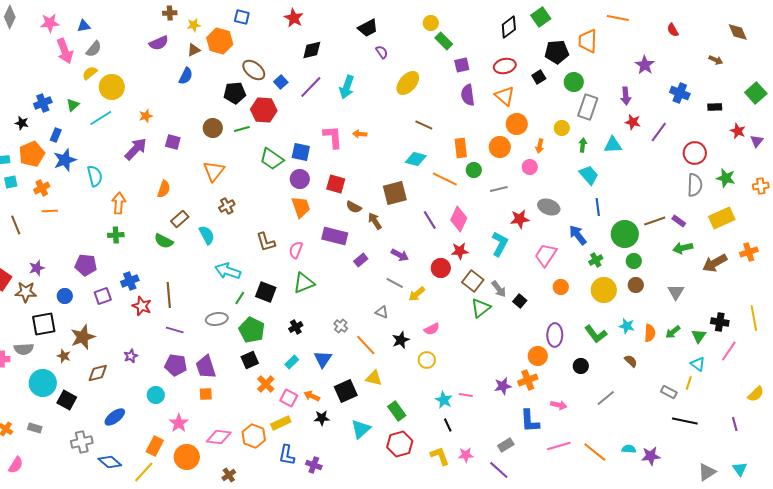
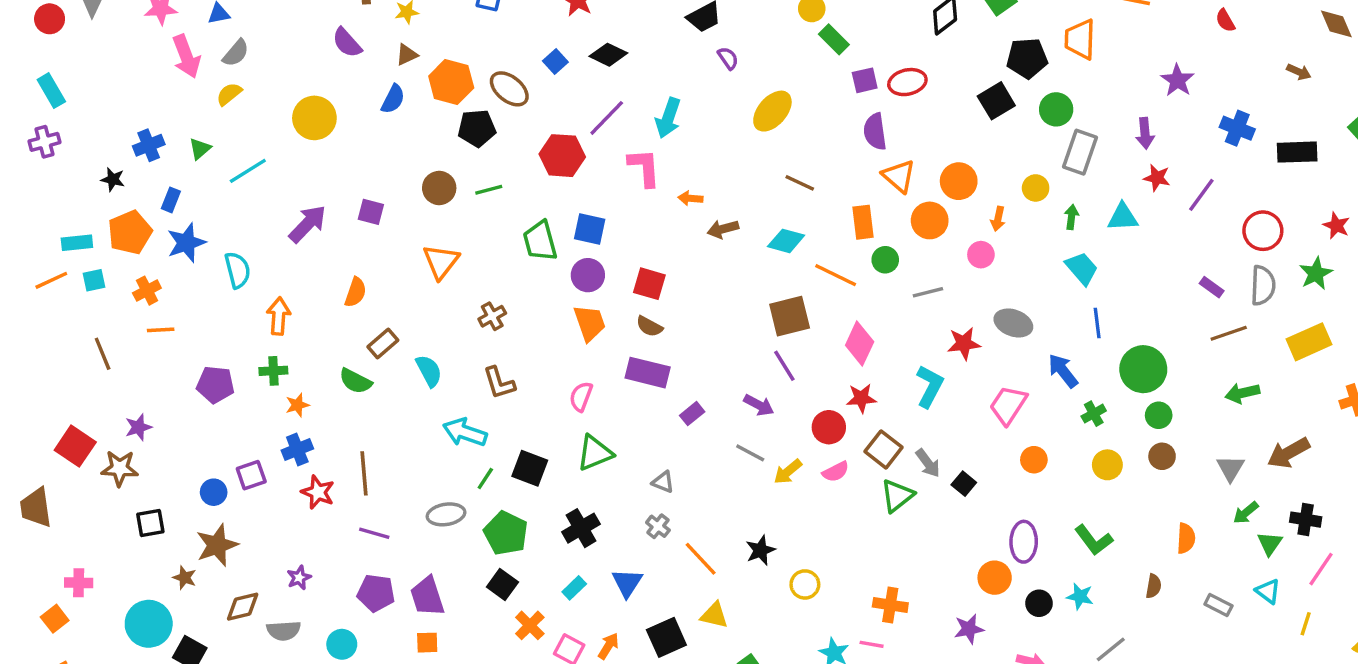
orange hexagon: (220, 41) -> (451, 82), moved
purple semicircle: (159, 43) -> (347, 43), turned 72
black diamond: (312, 50) -> (608, 55), turned 40
red ellipse: (505, 66) -> (907, 82), moved
black square: (539, 77) -> (996, 101), size x1.5
blue square: (281, 82) -> (555, 62), moved
yellow circle: (112, 87) -> (314, 118), moved
orange triangle: (505, 96) -> (899, 176), moved
black rectangle: (715, 107) -> (1297, 152), size x1.6
red hexagon: (264, 110) -> (562, 156), moved
orange star: (146, 116) -> (297, 405), moved
red star: (738, 131) -> (1336, 226), moved
pink L-shape: (333, 137) -> (644, 167), moved
green trapezoid: (272, 159) -> (540, 241), turned 40
green star: (726, 178) -> (1316, 273), turned 30
brown square: (395, 193) -> (790, 316), moved
brown cross: (227, 206) -> (492, 316), moved
brown semicircle: (354, 207) -> (649, 326), moved
purple line: (430, 220) -> (784, 366), moved
brown arrow: (375, 221) -> (723, 229), moved, turned -72
brown line: (655, 221) -> (1229, 333), moved
purple rectangle: (679, 221) -> (1212, 287), moved
brown L-shape: (266, 242) -> (499, 383), moved
brown arrow: (715, 263) -> (1289, 453), moved
purple pentagon: (86, 265) -> (215, 385), moved
yellow circle: (604, 290) -> (1107, 465), size x0.7
blue circle: (65, 296) -> (214, 492), moved
gray triangle: (382, 312) -> (663, 482), moved
black square: (44, 324) -> (150, 523), size x0.7
cyan star: (627, 326) -> (1080, 596), moved
black cross: (296, 327) -> (581, 528), size x1.5
pink semicircle: (432, 329) -> (836, 472), moved
green arrow: (673, 332) -> (1246, 513), moved
gray semicircle: (24, 349) -> (284, 631), moved
black square: (250, 360) -> (502, 584), turned -30
brown semicircle: (631, 361) -> (1154, 586), turned 56
black circle: (581, 366) -> (1039, 603), moved
orange cross: (528, 380) -> (890, 605), moved, turned 30
yellow line: (689, 383) -> (1306, 624), moved
purple star: (503, 386) -> (969, 629), moved
gray rectangle: (669, 392) -> (1218, 605), moved
orange arrow: (312, 396) -> (608, 646), turned 98

